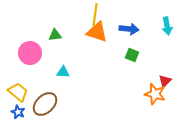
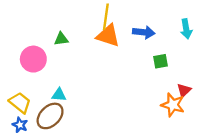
green square: (132, 55) -> (161, 61), moved, turned -32
cyan triangle: (63, 72) -> (59, 95), moved

